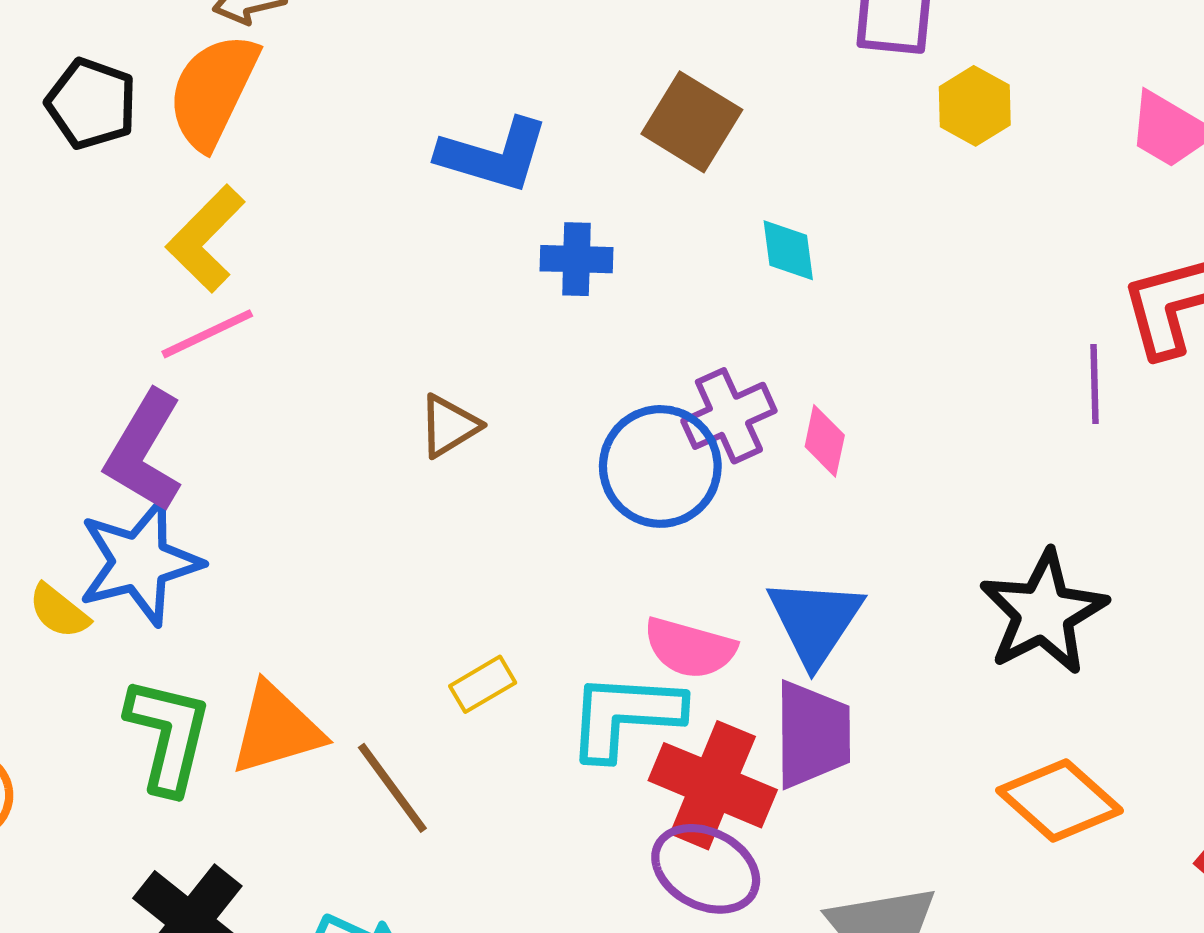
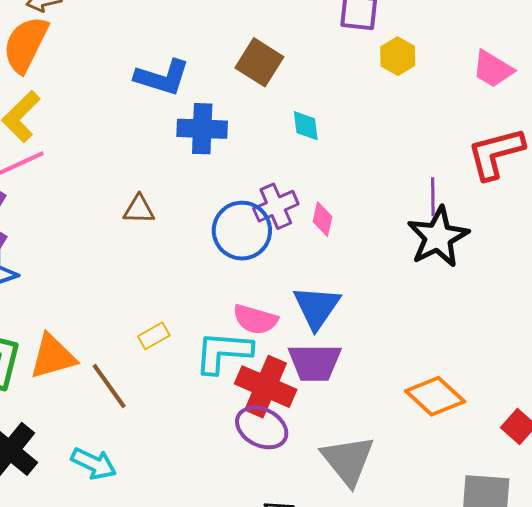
blue cross: (576, 259) -> (202, 129), size x1.4
purple line: (1094, 384) -> (433, 197), moved
brown triangle: (449, 426) -> (139, 209), turned 32
black star: (1043, 613) -> (438, 237), moved
purple trapezoid: (812, 734) -> (315, 362), turned 90

